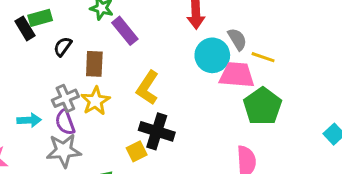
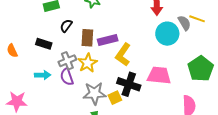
black rectangle: (25, 28) -> (44, 44), moved, turned -42
purple rectangle: (125, 31) -> (108, 40), moved, turned -66
yellow line: (263, 57) -> (197, 19), moved
pink trapezoid: (237, 75) -> (159, 75), moved
gray star: (64, 151) -> (94, 93), moved

